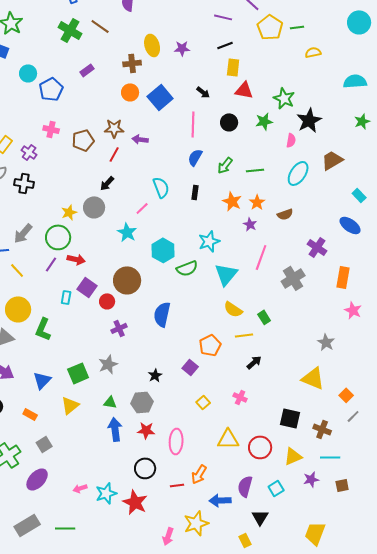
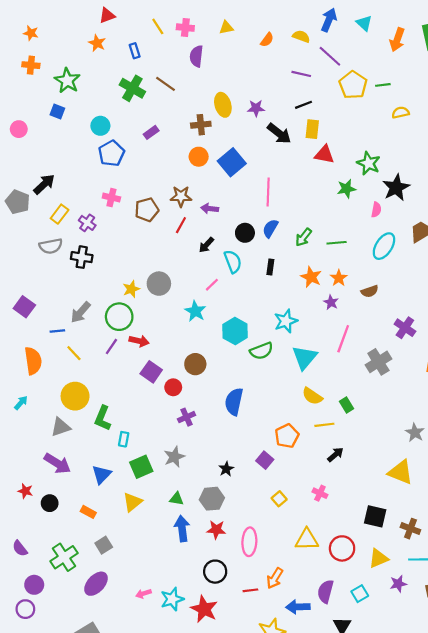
cyan circle: (28, 73) -> (100, 126), moved
black arrow: (203, 92) -> (279, 134), moved, size x1.6
black circle: (229, 122) -> (245, 233), moved
black arrow: (107, 183) -> (206, 245), moved
brown circle: (127, 280) -> (195, 364), size x0.7
cyan rectangle: (66, 297) -> (124, 439), moved

